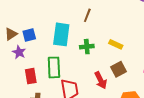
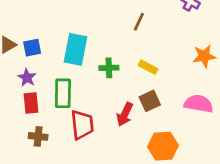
brown line: (87, 15) -> (139, 22), moved
purple star: (19, 52) -> (27, 78), moved
red arrow: (101, 80) -> (125, 114), turned 48

